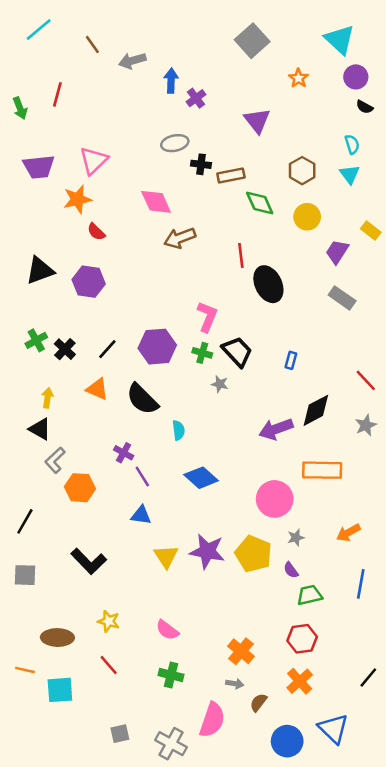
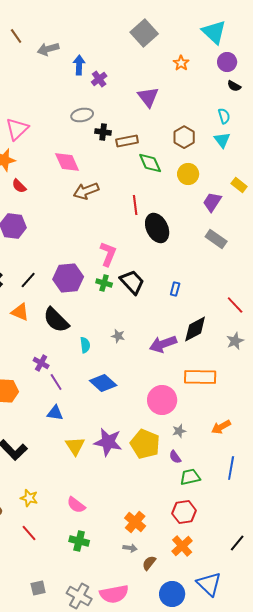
gray star: (220, 384) -> (118, 336), moved
pink semicircle: (212, 720) -> (114, 594), moved, turned 60

